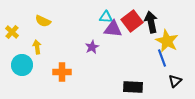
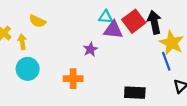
yellow arrow: (37, 47) -> (22, 42), moved
cyan circle: (22, 65) -> (28, 69), moved
orange cross: (62, 72) -> (73, 79), moved

